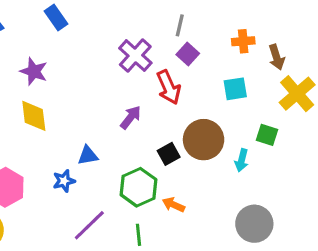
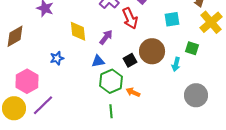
yellow diamond: (34, 116) -> (78, 31), moved
blue triangle: (88, 155) -> (98, 61), moved
blue star: (64, 181) -> (57, 58), moved
gray circle: (254, 224) -> (196, 95), moved
purple line: (89, 225) -> (43, 105), moved

